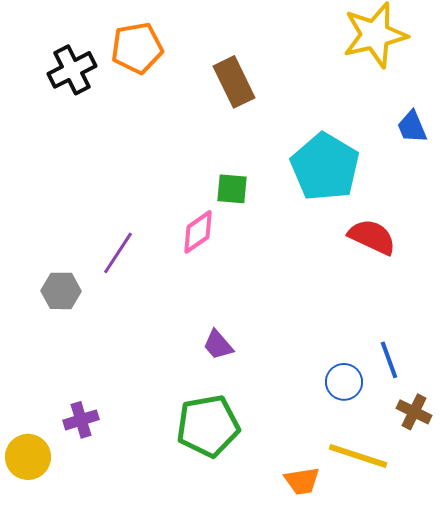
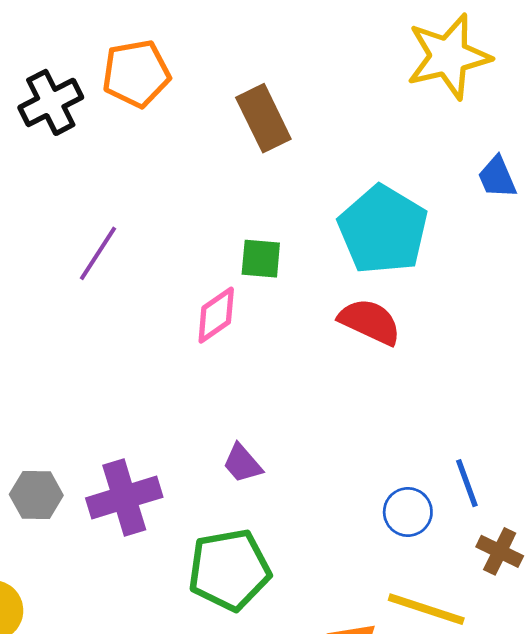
red semicircle: (372, 237) -> (370, 322), moved
purple line: (118, 253) -> (98, 253), moved
gray hexagon: (61, 291) -> (36, 495), moved
purple cross: (81, 420) -> (124, 498), moved, size x1.6

